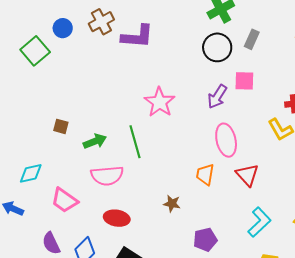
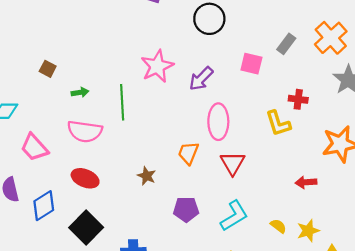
gray rectangle: (252, 39) -> (286, 44), moved
black circle: (217, 47) -> (209, 19), moved
purple arrow: (217, 97) -> (201, 79), moved
green arrow: (95, 141) -> (80, 92), size x0.7
purple pentagon: (205, 240) -> (186, 209), moved

